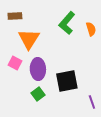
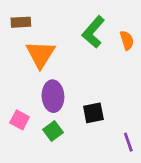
pink square: (15, 63) -> (20, 120), moved
black square: (67, 81) -> (93, 113), size x0.7

